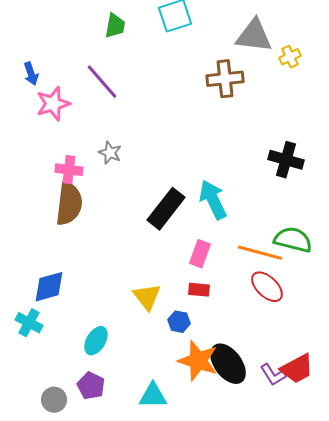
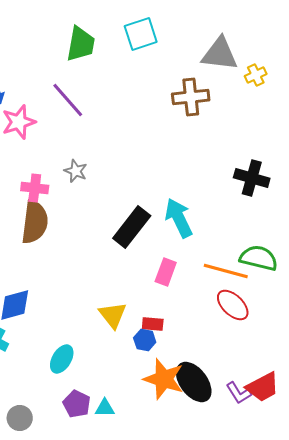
green trapezoid: (115, 26) -> (81, 44), size x1.4
red rectangle: (199, 290) -> (153, 324), moved
purple pentagon: (91, 386) -> (77, 404), moved
cyan triangle: (153, 396) -> (105, 408), moved, size x0.7

